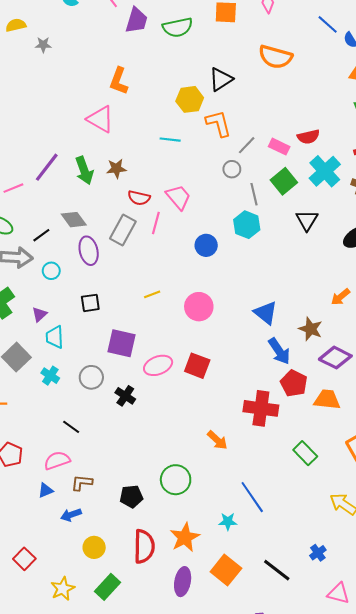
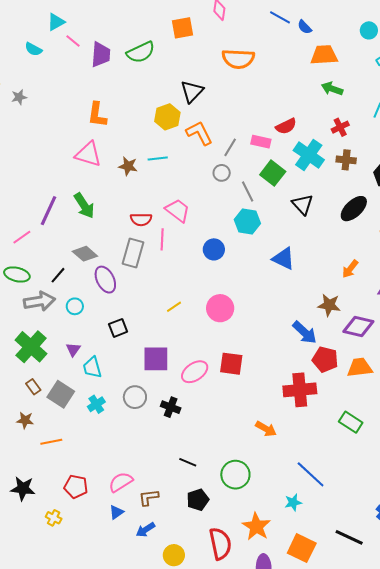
brown star: (116, 169) -> (128, 166), moved, turned 30
blue triangle: (266, 313) -> (283, 259), moved
cyan cross: (50, 376) -> (96, 404), turned 36
black line: (71, 427) -> (188, 462), moved

